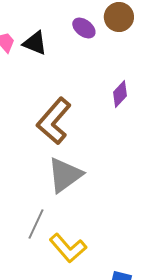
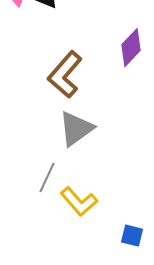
purple diamond: (120, 94) -> (131, 48), size x1.4

